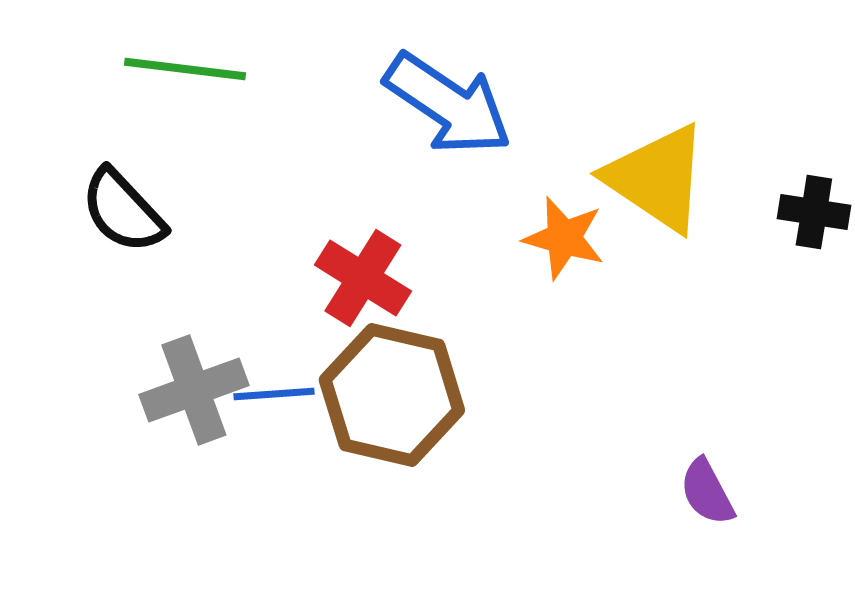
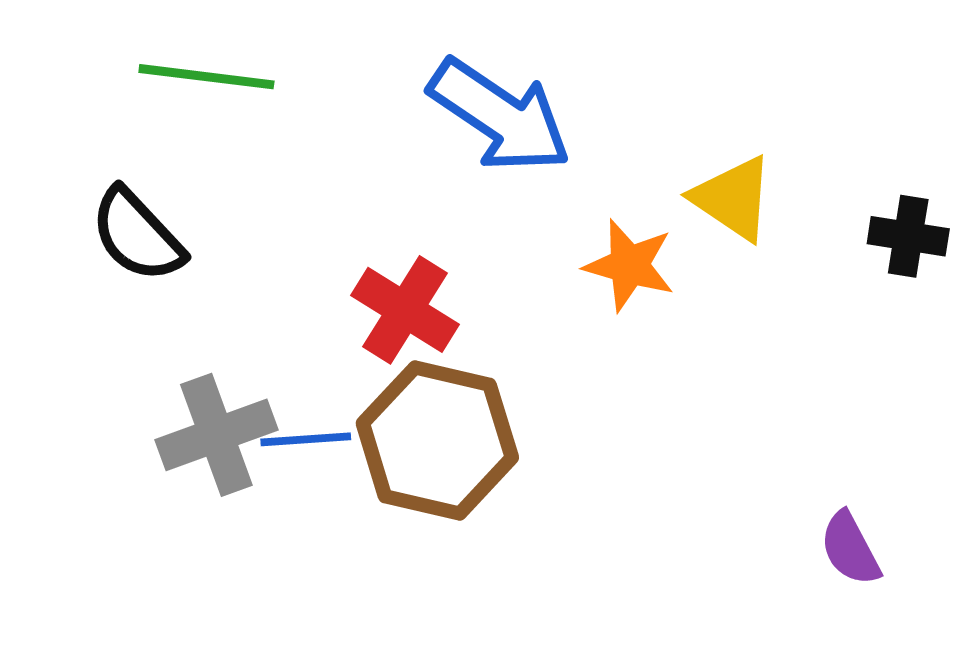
yellow triangle: (657, 178) -> (733, 198), size x0.7
purple semicircle: (707, 492) -> (850, 549), moved

